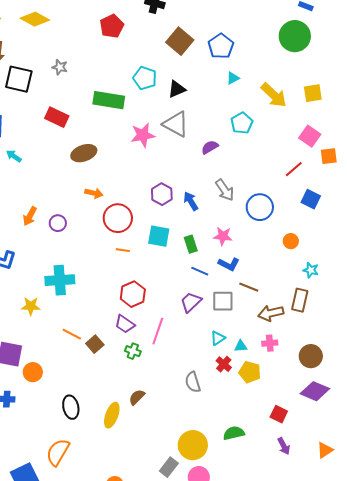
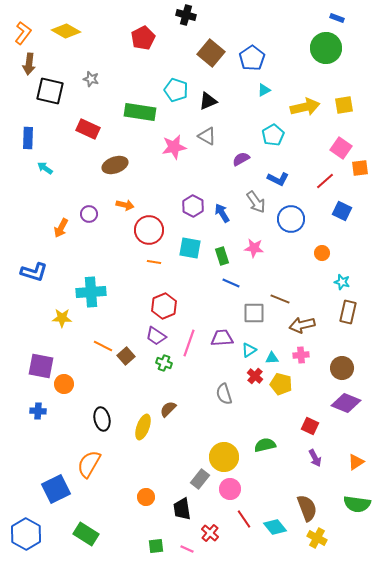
yellow arrow: (274, 95) -> (305, 107), turned -56
gray triangle: (176, 124) -> (207, 136), size x0.7
purple circle: (58, 223) -> (89, 214), moved
blue L-shape: (229, 264) -> (278, 179), moved
brown rectangle: (300, 300) -> (348, 312), moved
purple trapezoid: (191, 302) -> (222, 338), moved, turned 40

